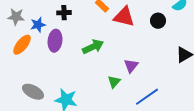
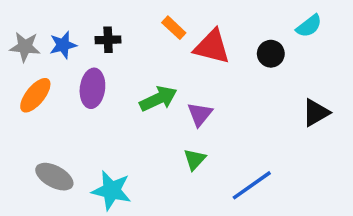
blue star: (38, 25) -> (63, 45), moved
purple triangle: (131, 66) -> (200, 114), moved

